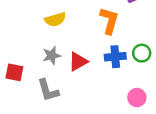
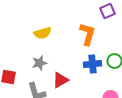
red triangle: (78, 62) -> (60, 80), moved

